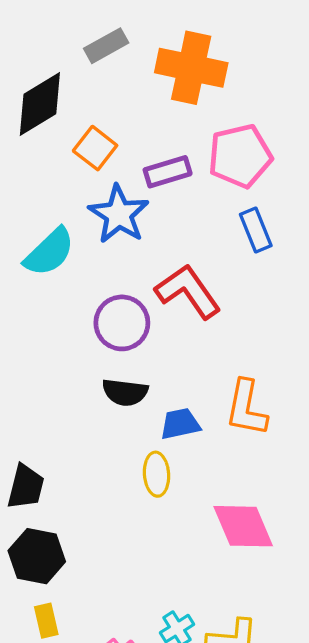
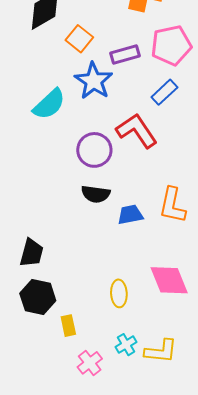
blue rectangle: (256, 230) -> (164, 92), moved, turned 68
yellow ellipse: (157, 474) -> (119, 293), moved
yellow rectangle: (46, 621) -> (68, 326), moved

